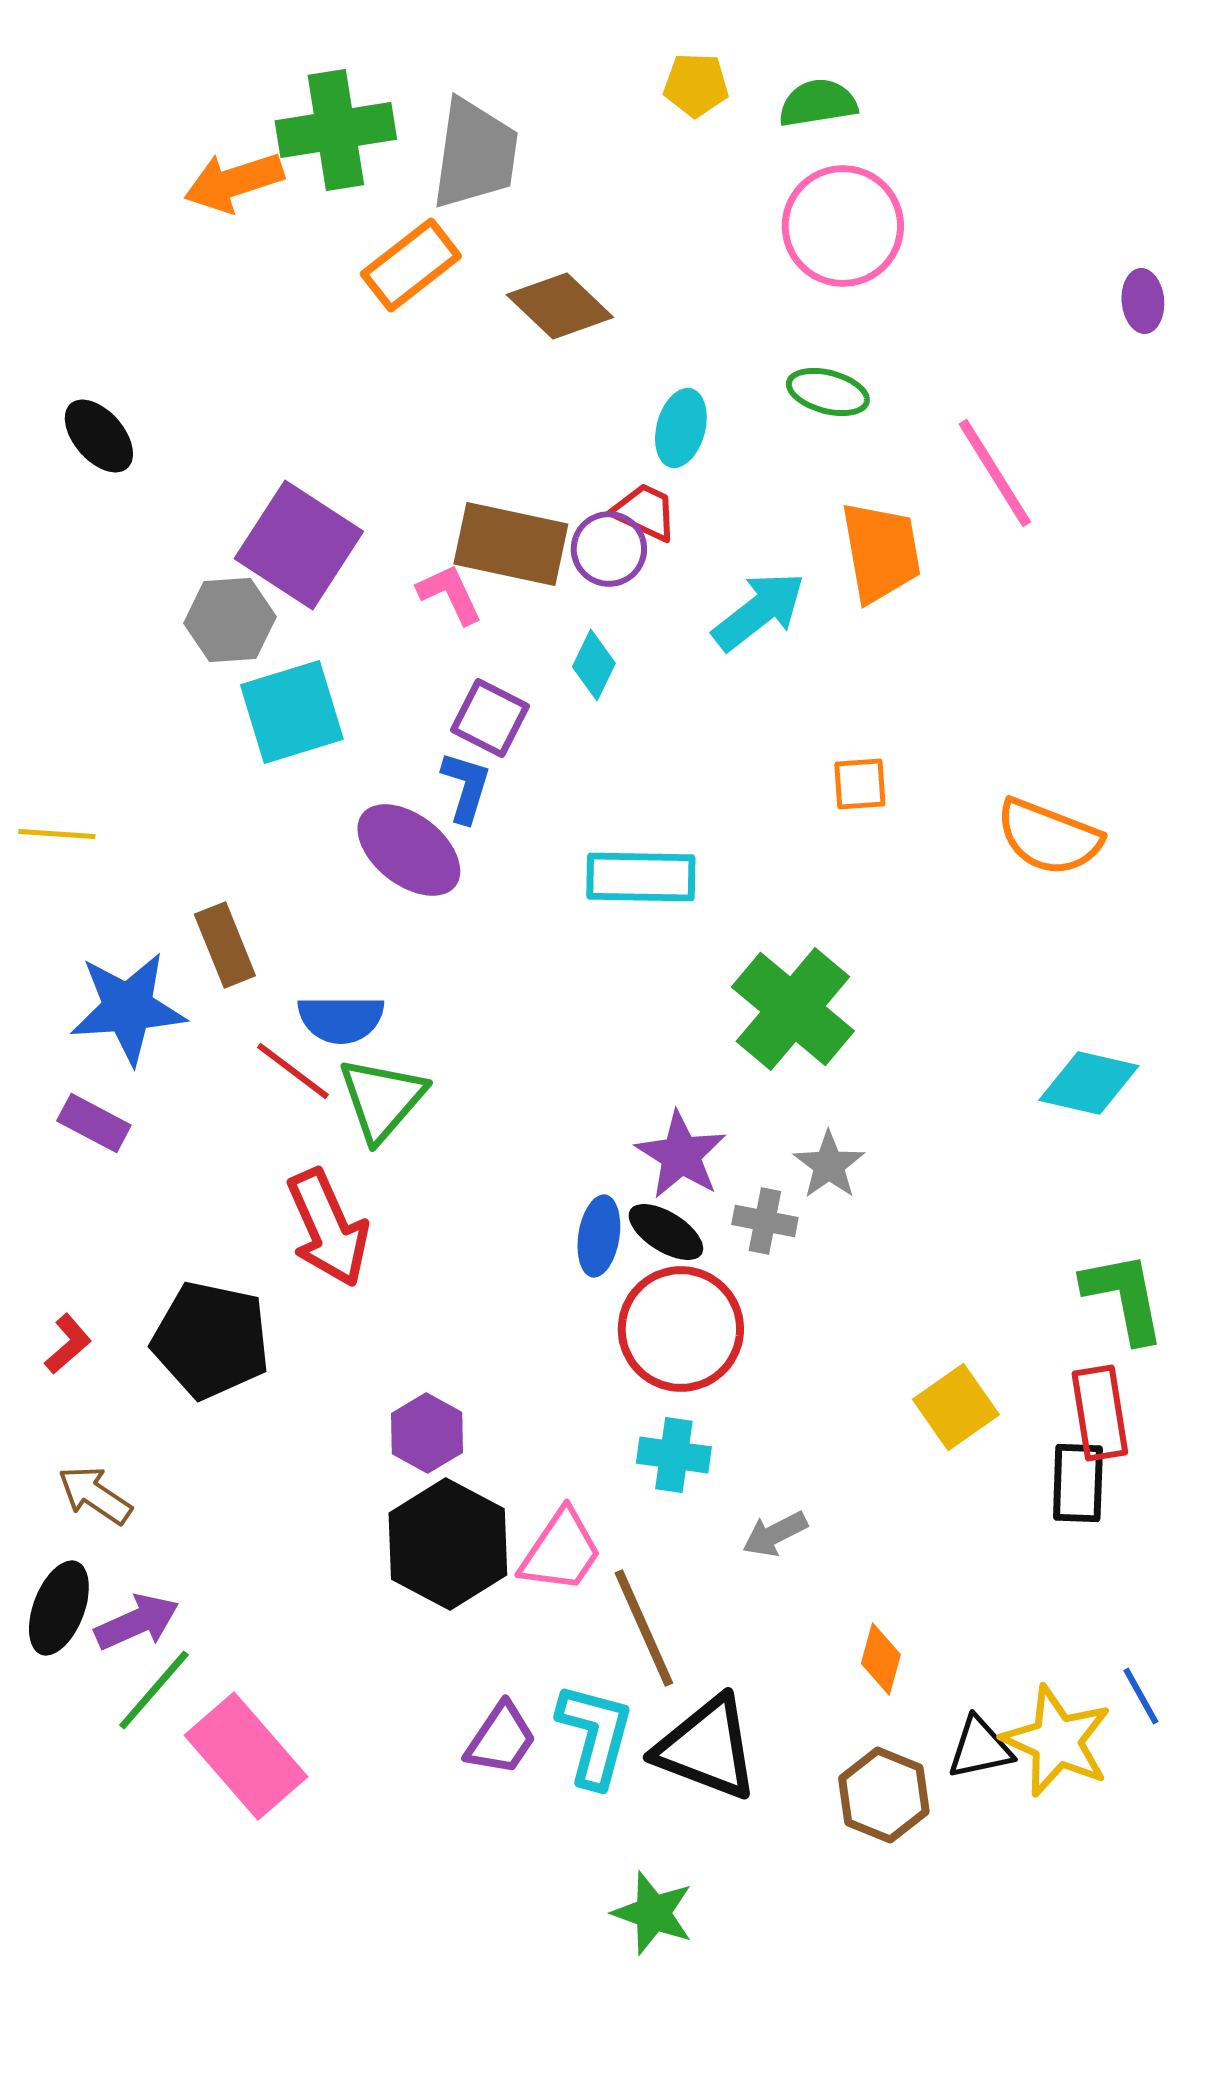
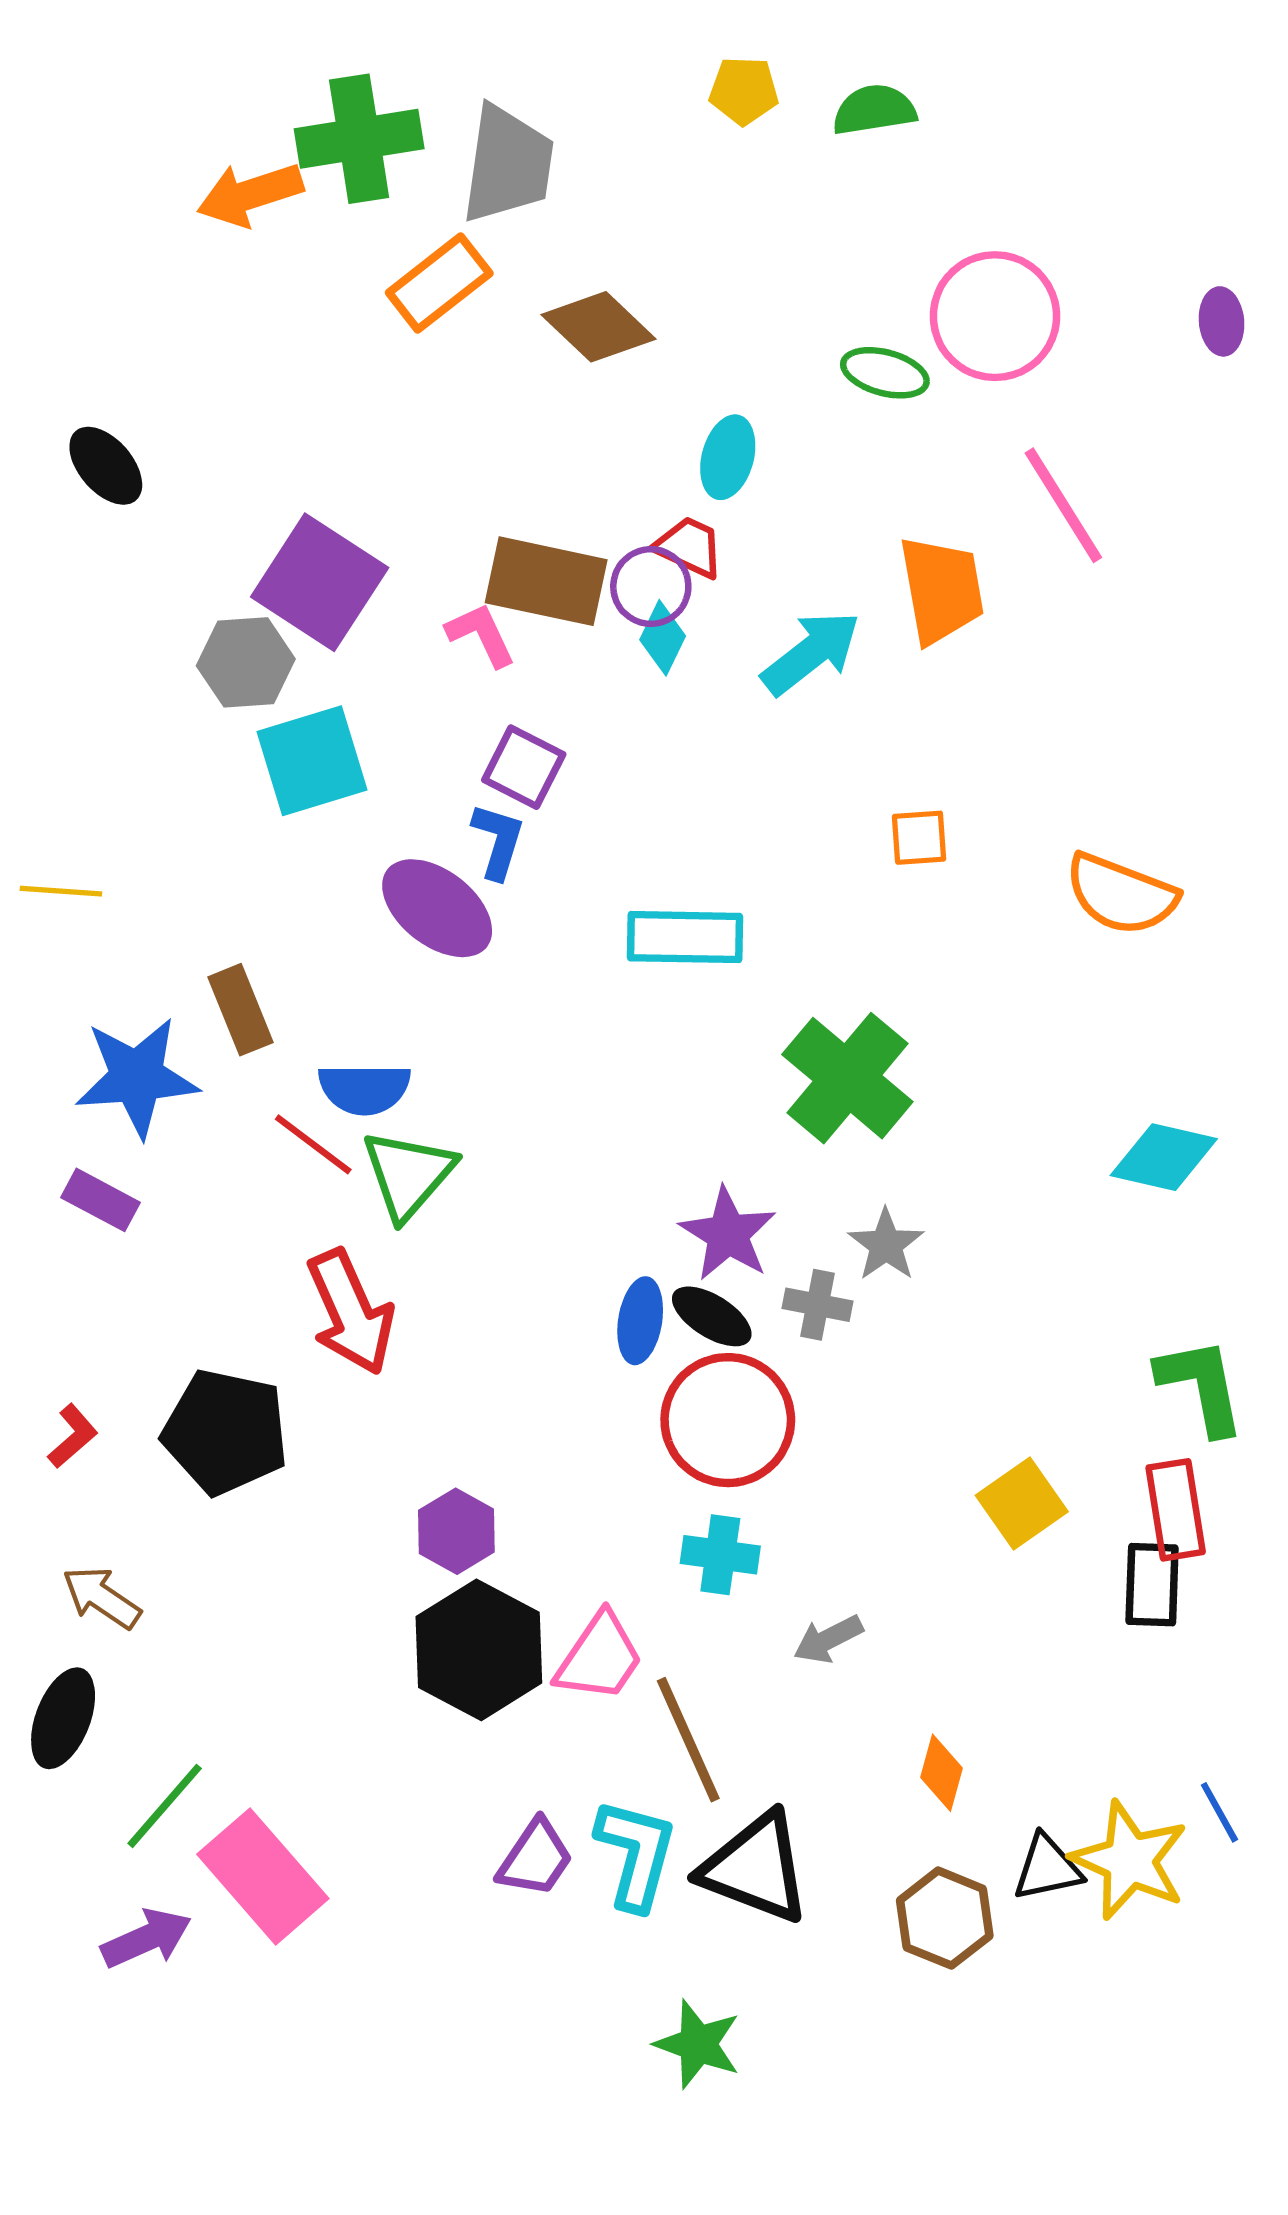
pink circle: (843, 226) -> (995, 316), moved
green ellipse: (828, 392) -> (885, 373), moved
cyan diamond: (594, 665) -> (663, 638), moved
purple arrow: (137, 1622) -> (146, 1938), moved

